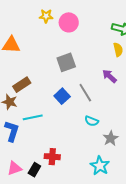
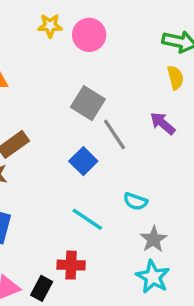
gray square: (66, 62) -> (88, 103), turned -36
gray line: (85, 93) -> (115, 134), moved
cyan line: (33, 117) -> (87, 219), moved, turned 48
gray star: (111, 138) -> (154, 239), moved

